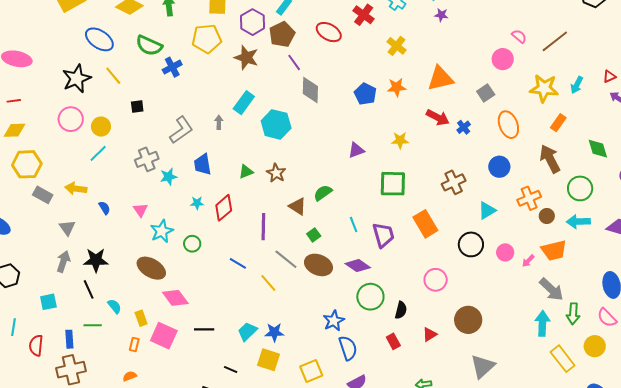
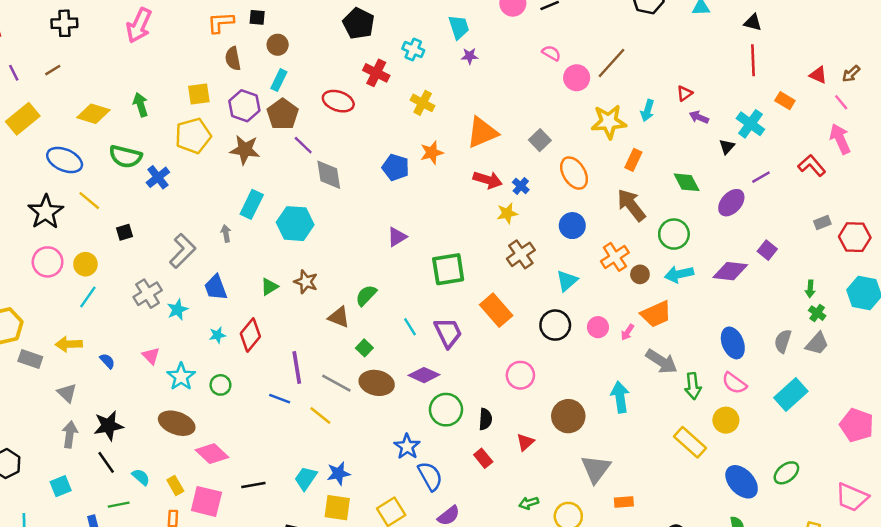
pink semicircle: (519, 36) -> (551, 53), moved
pink circle: (503, 59) -> (577, 78), moved
yellow star: (400, 140) -> (507, 213), moved
purple line: (263, 227) -> (297, 368), moved
cyan arrow: (542, 323) -> (620, 397), moved

